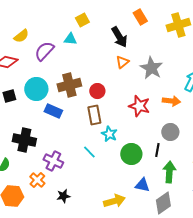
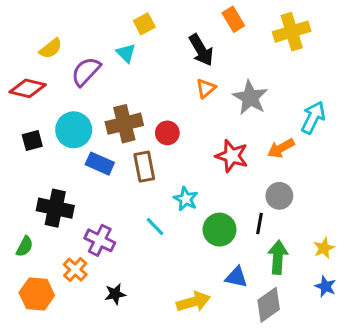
cyan triangle: (70, 39) -> (126, 53), turned 40
orange arrow: (171, 101) -> (281, 148), turned 144
brown rectangle: (94, 115) -> (144, 167), moved

